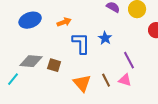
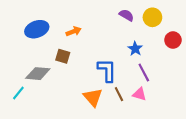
blue star: (105, 38) -> (135, 49), moved
blue L-shape: (81, 43) -> (107, 70), moved
brown square: (54, 65) -> (63, 56), moved

